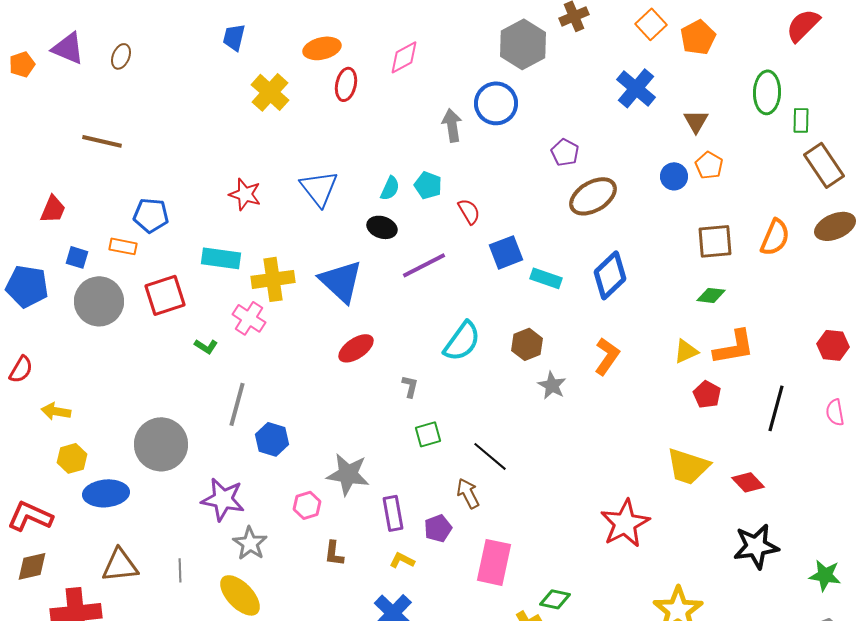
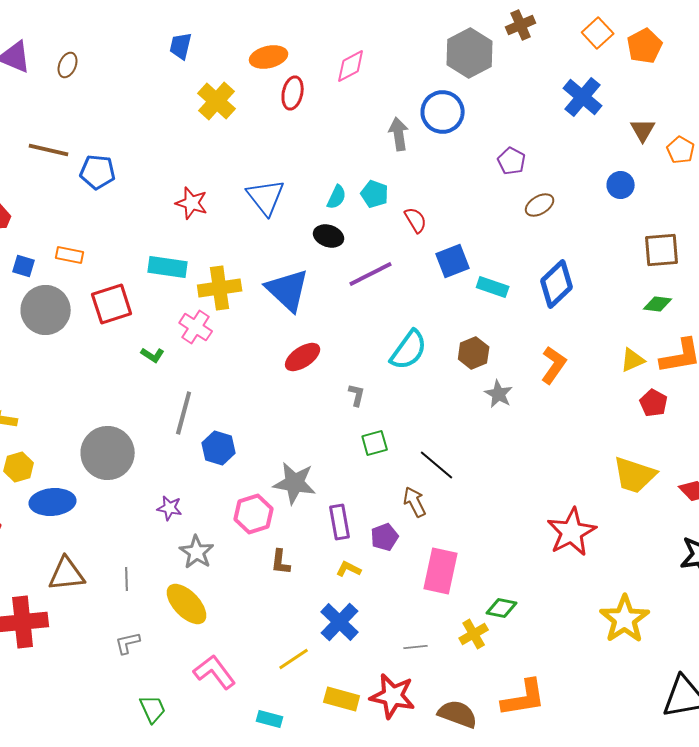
orange pentagon: (709, 165) -> (681, 150), moved
brown ellipse: (593, 196) -> (540, 205), size x0.6
blue pentagon: (151, 215) -> (98, 172), moved
purple star: (223, 499) -> (170, 508), size x0.6
pink hexagon: (307, 505) -> (254, 514), size x1.4

